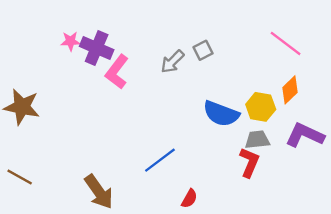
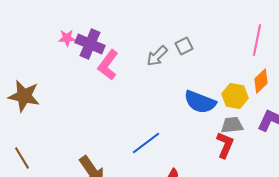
pink line: (286, 43) -> (257, 40), turned 64
brown line: (20, 177) -> (22, 158), turned 30

